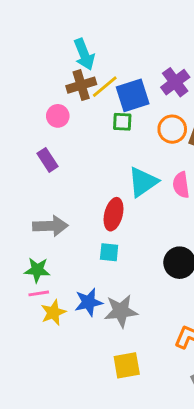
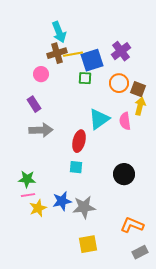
yellow line: (105, 87) -> (73, 54), turned 30
gray arrow: (50, 226) -> (41, 130), moved

